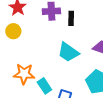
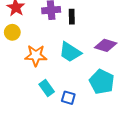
orange star: (24, 74) -> (36, 56), moved

